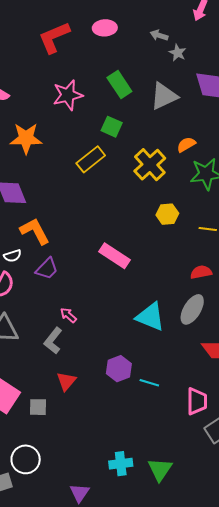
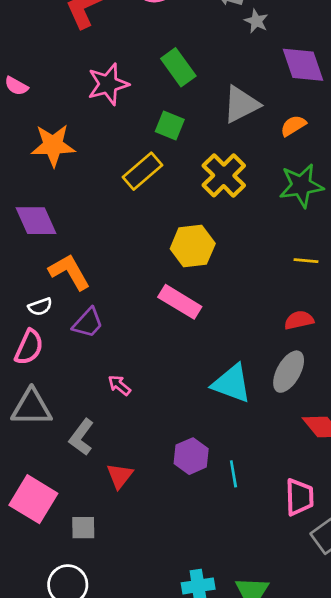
gray triangle: (164, 96) -> (241, 104), moved
orange semicircle: (186, 145) -> (293, 126), moved
yellow hexagon: (167, 214) -> (193, 246), moved, size x1.4
gray L-shape: (53, 341) -> (82, 437), moved
cyan line: (149, 383) -> (233, 474), turned 66
gray square: (38, 407) -> (83, 528), moved

